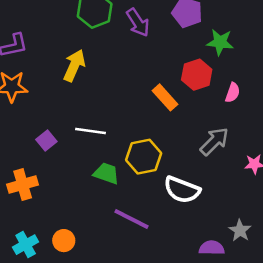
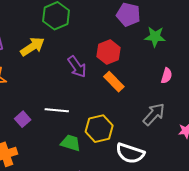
purple arrow: (138, 22) -> (77, 67), moved
yellow arrow: (74, 65) -> (32, 47), moved, turned 35
red hexagon: (197, 75) -> (109, 52), moved

